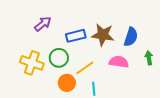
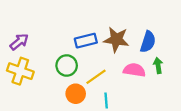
purple arrow: (43, 24) -> (19, 42), moved
green arrow: (149, 58) -> (158, 65), moved
yellow cross: (32, 63) -> (20, 71), moved

